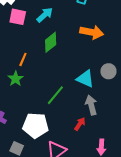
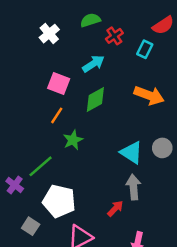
pink square: (18, 17) -> (59, 84), moved
green star: (16, 79) -> (73, 140), moved
green line: (55, 95) -> (41, 166), moved

